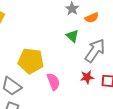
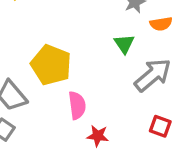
red star: (87, 77) -> (98, 136), moved

